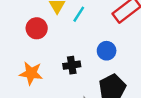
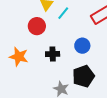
red circle: (37, 28) -> (37, 26), moved

